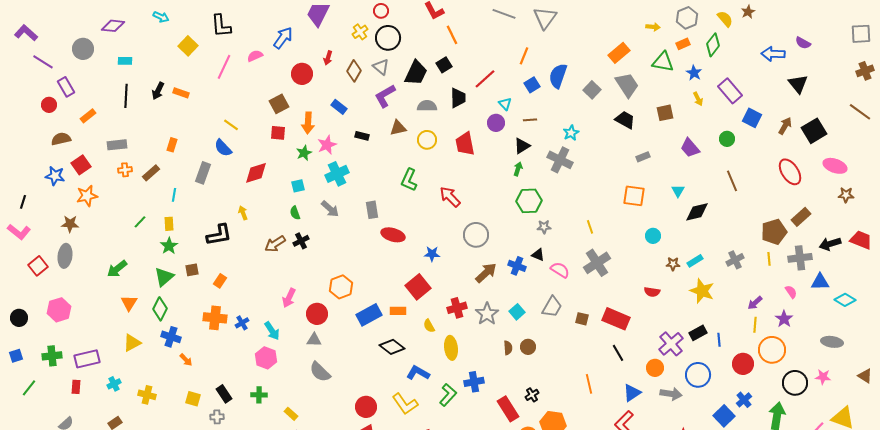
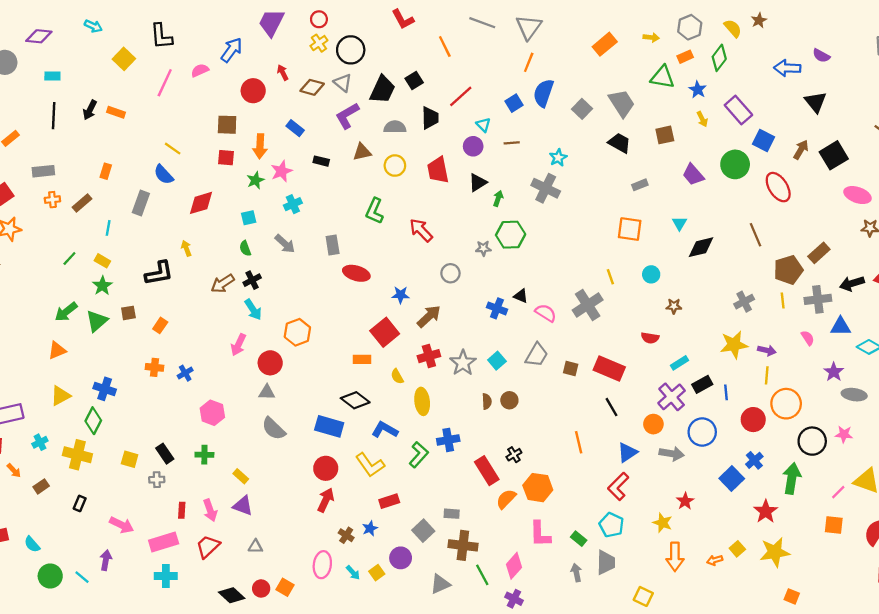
red circle: (381, 11) -> (319, 19), moved
orange line: (452, 35) -> (445, 46), moved
orange rectangle: (619, 53) -> (605, 44), moved
orange line: (524, 56) -> (529, 62), moved
red arrow: (328, 58) -> (283, 73), turned 136
brown diamond: (354, 71) -> (312, 87), turned 75
brown square: (279, 104) -> (227, 125), turned 30
green circle: (727, 139) -> (735, 164), size x1.6
black triangle: (522, 146) -> (478, 183), moved
red ellipse: (790, 172) -> (778, 187), moved
cyan cross: (337, 174) -> (293, 204), size x0.7
brown line: (732, 181) -> (755, 235), moved
yellow rectangle: (169, 224) -> (102, 261), turned -56
gray star: (544, 227) -> (483, 248), moved
yellow line: (590, 227) -> (610, 277), moved
gray circle: (476, 235) -> (450, 273), size x0.7
cyan rectangle: (695, 261) -> (680, 363), moved
green arrow: (117, 269) -> (66, 312), moved
brown arrow: (486, 273) -> (429, 316), moved
yellow star: (702, 291) -> (734, 345), moved, turned -30
orange triangle: (129, 303) -> (57, 350), turned 36
purple arrow: (755, 303) -> (767, 350), turned -126
green diamond: (160, 309) -> (93, 421), moved
blue rectangle: (369, 315) -> (329, 426), moved, turned 45
orange cross: (215, 318) -> (155, 367), size x0.7
purple star: (784, 319) -> (834, 372), moved
cyan arrow: (272, 331) -> (253, 310), moved
orange arrow: (186, 360) -> (14, 471), moved
yellow cross: (147, 395) -> (77, 455), size x1.4

